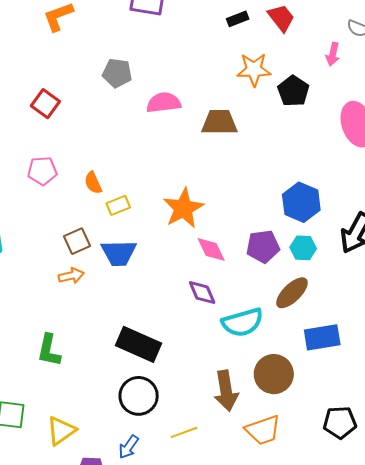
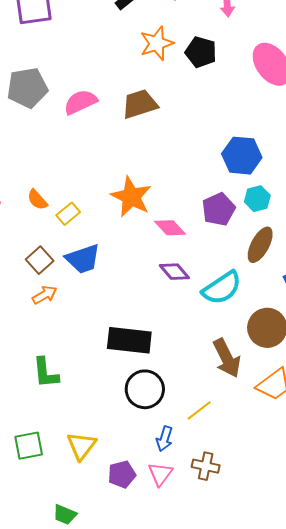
gray pentagon: (117, 73) -> (27, 88), size x1.4
blue arrow: (129, 447) -> (164, 439), moved

